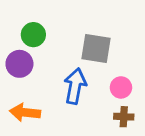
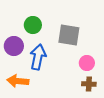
green circle: (33, 35) -> (33, 25), moved
blue arrow: (75, 86) -> (38, 57), moved

